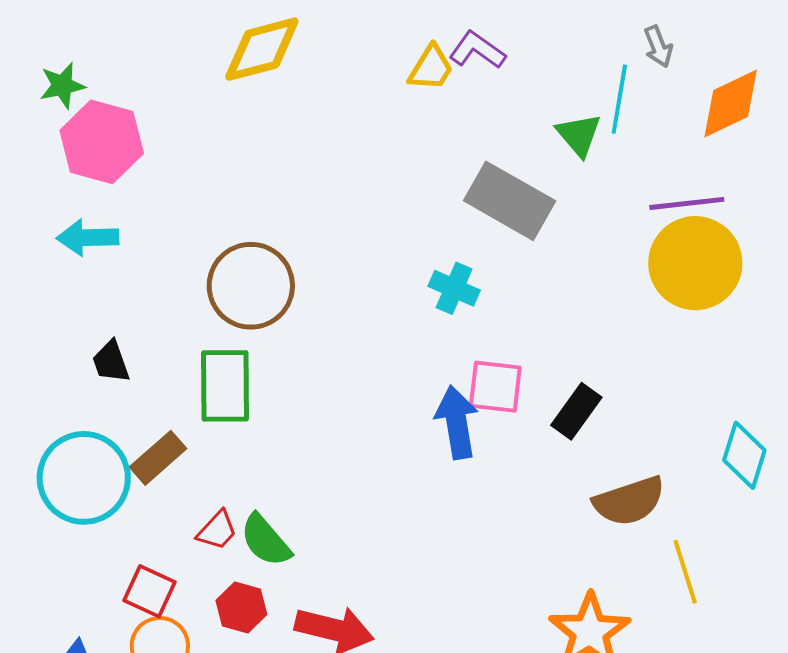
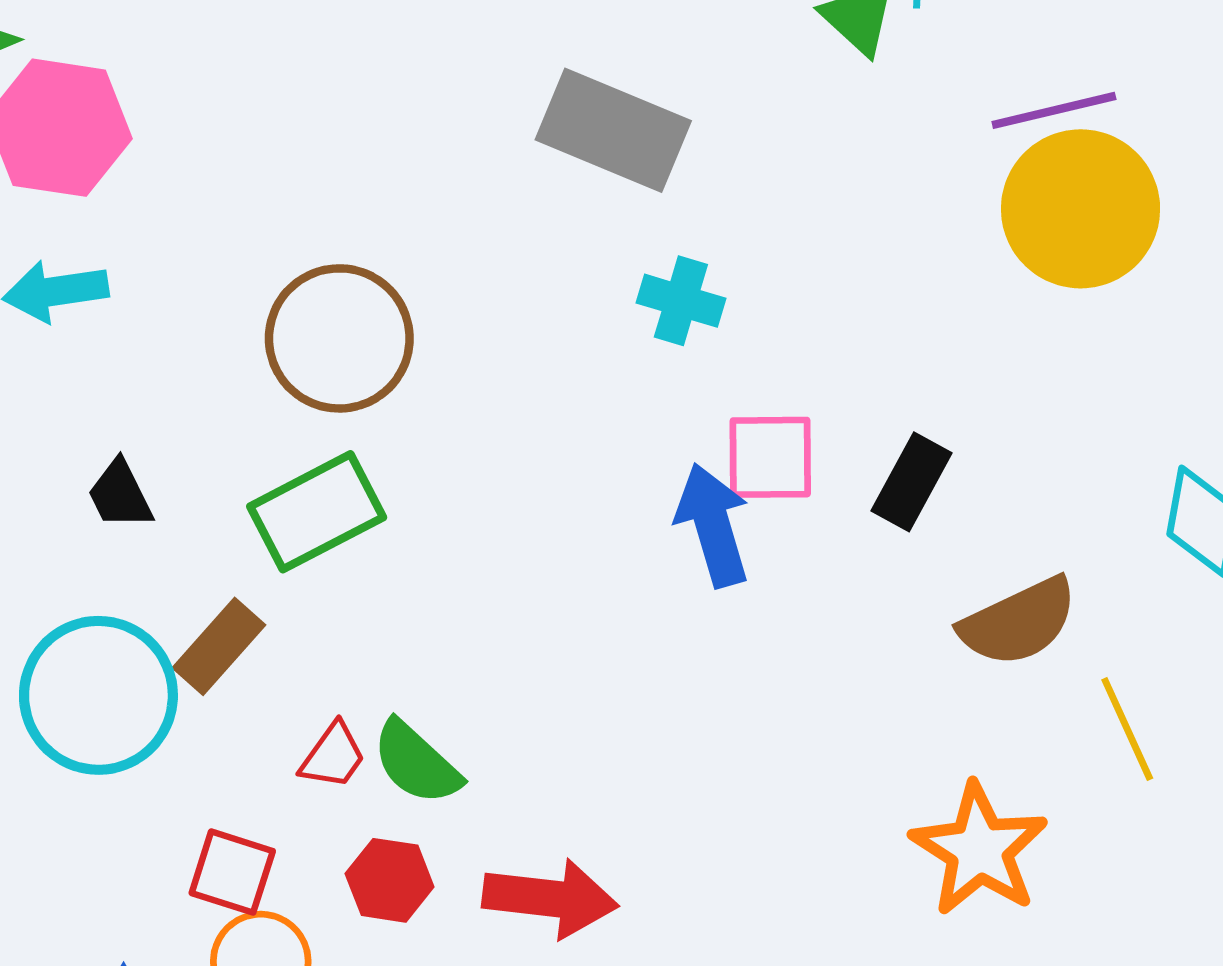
gray rectangle: (510, 201) -> (613, 130), moved
green rectangle: (225, 386) -> (317, 512), turned 70

